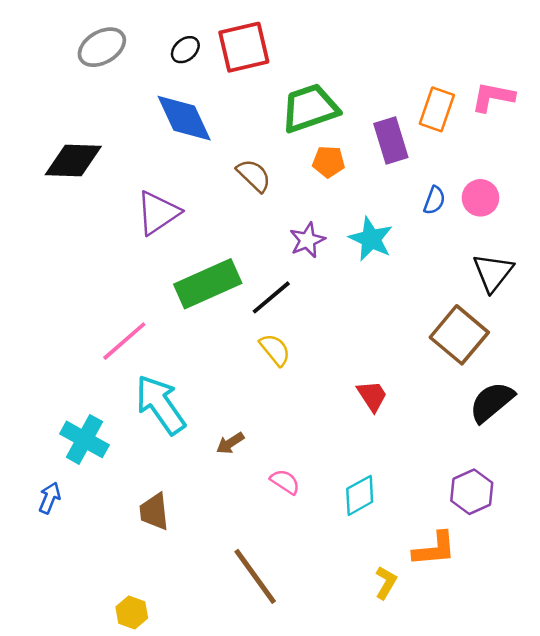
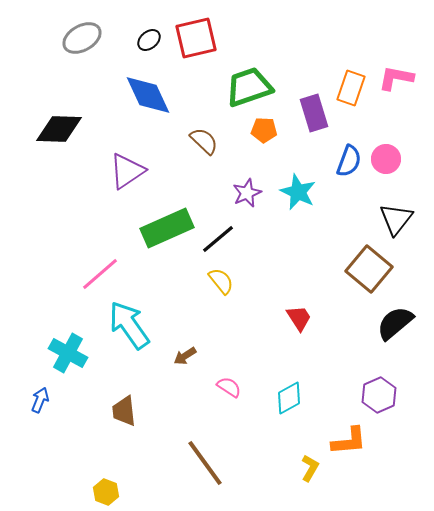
blue semicircle: (434, 200) -> (349, 161), size x1.4

